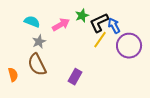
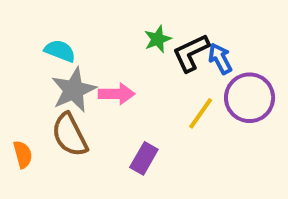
pink arrow: (61, 25) -> (117, 94), moved, turned 30
yellow line: (100, 40) -> (201, 113), moved
gray star: (39, 42) -> (74, 90), size x1.6

